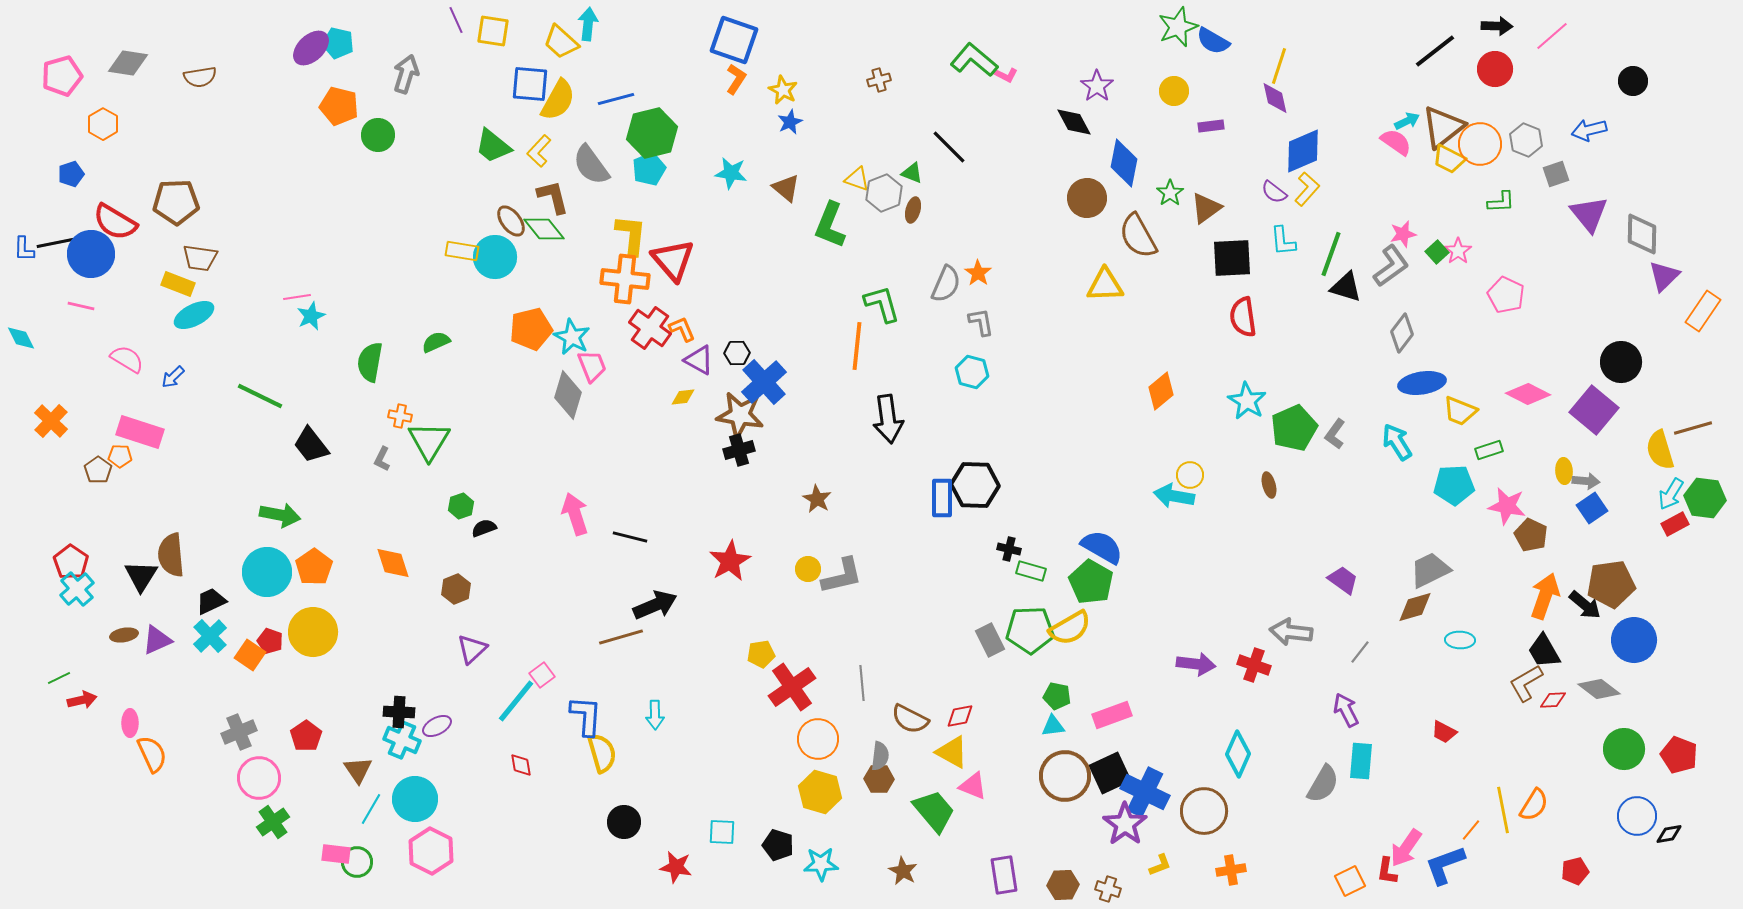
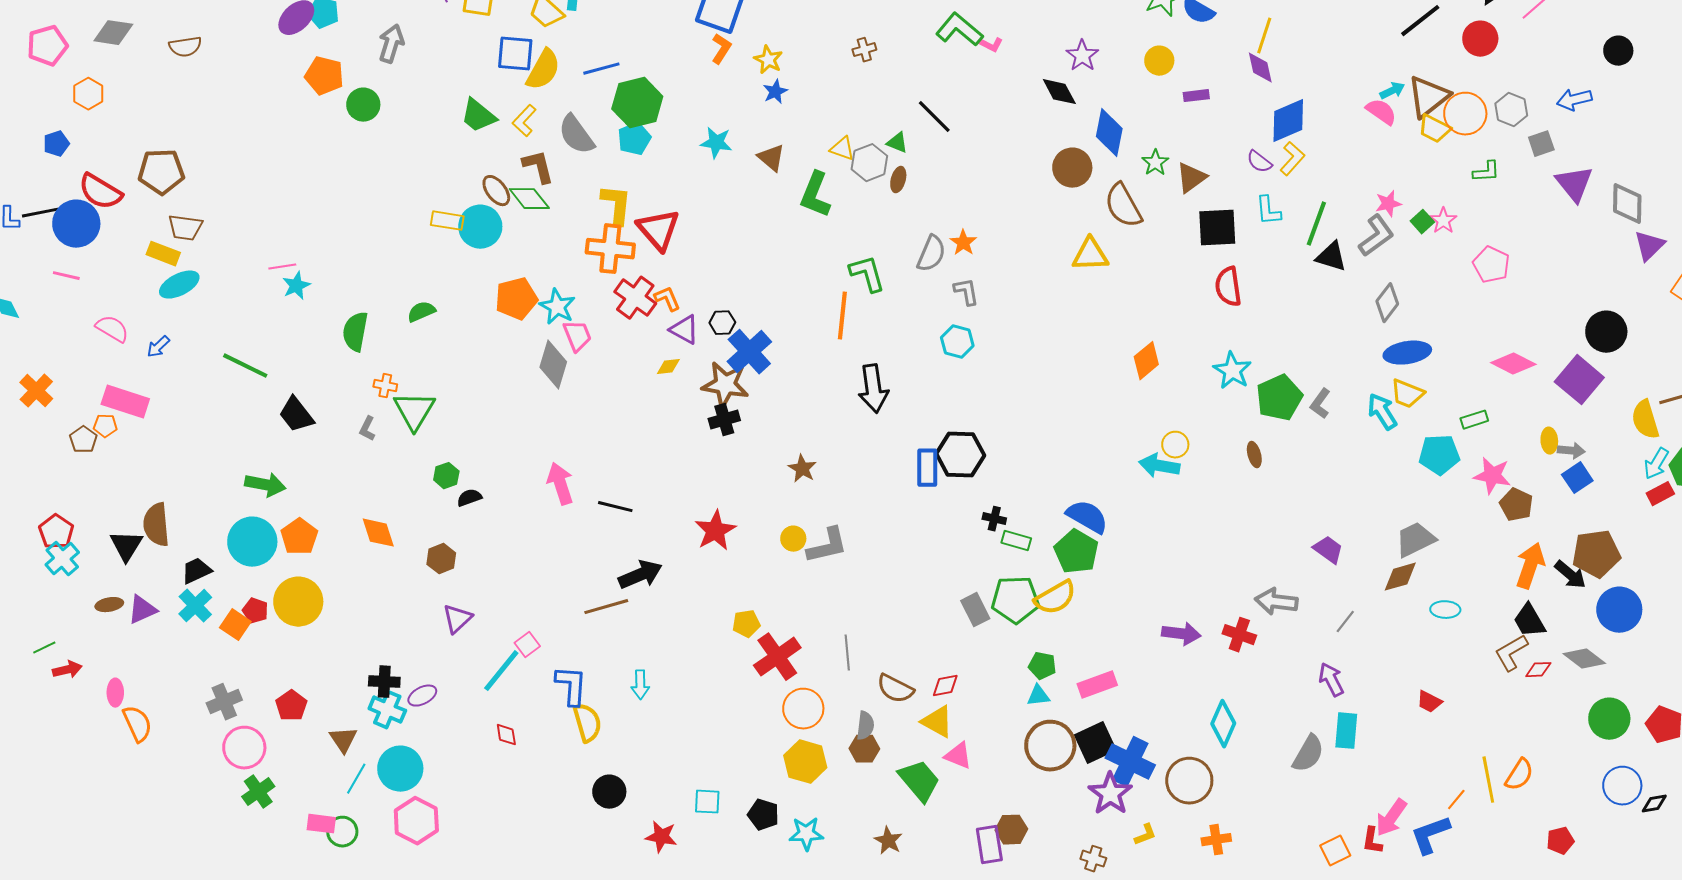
yellow trapezoid: (1460, 411) -> (1407, 394), moved
brown hexagon: (1063, 885) -> (1011, 830), moved

